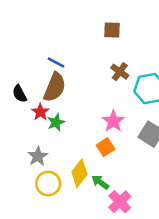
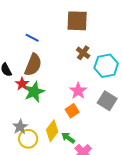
brown square: (112, 30) -> (77, 21), size x1.6
blue line: (56, 62) -> (32, 38), moved
green star: (56, 122) -> (34, 92), size x1.5
gray star: (38, 156) -> (20, 127), moved

